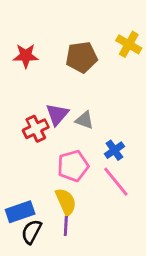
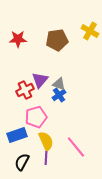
blue cross: (114, 150) -> (59, 95), moved
pink pentagon: (73, 166) -> (36, 117), moved
pink line: (116, 182) -> (76, 147), moved
blue rectangle: (20, 212) -> (17, 135), moved

